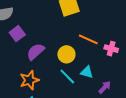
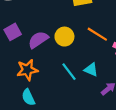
purple square: (17, 34) -> (13, 32), moved
yellow circle: (66, 54) -> (64, 37), moved

